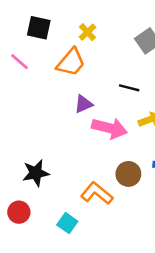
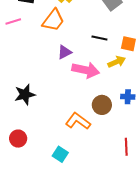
pink line: (19, 62) -> (13, 22), turned -56
black star: (36, 173) -> (25, 94), moved
cyan square: (67, 223) -> (60, 154), moved

